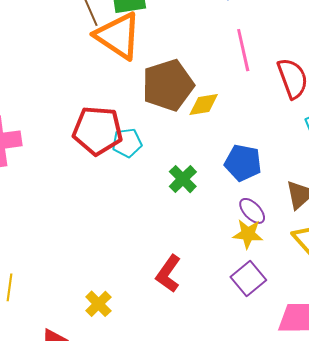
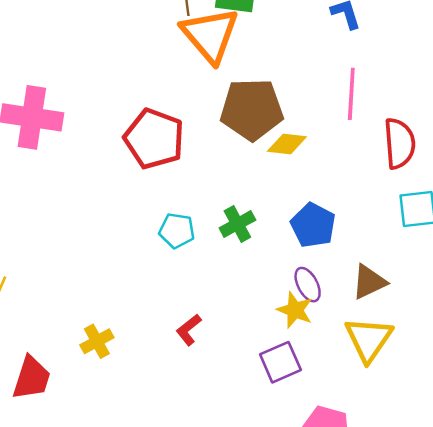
cyan pentagon: (127, 143) -> (177, 231), moved
red L-shape: (168, 274) -> (189, 330), size x0.7

